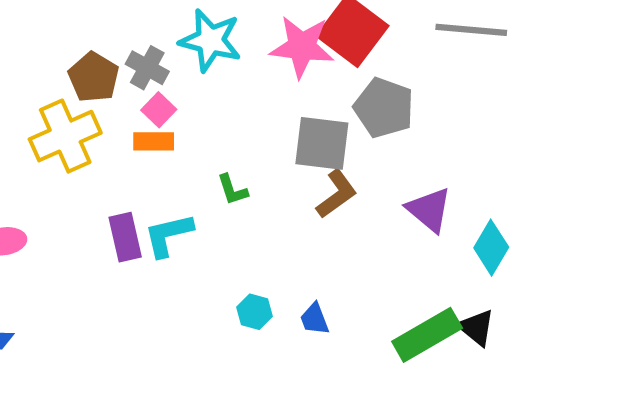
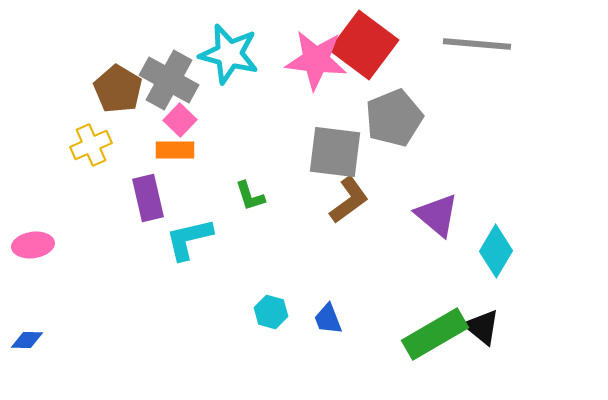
gray cross: (147, 68) -> (169, 80), size x1.4
gray pentagon: (384, 108) -> (394, 118), turned 30
yellow cross: (65, 136) -> (91, 145), size x0.6
purple rectangle: (125, 237) -> (148, 198), moved

